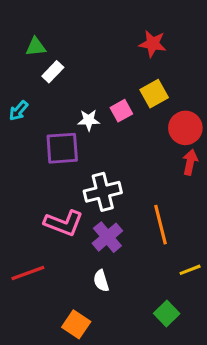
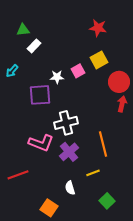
yellow line: (190, 270) -> (93, 173), moved
white semicircle: (101, 281) -> (70, 188), moved

